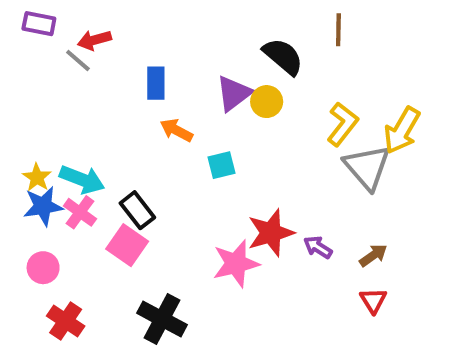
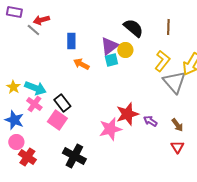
brown line: (338, 30) -> (168, 27), moved
cyan square: (222, 165) -> (111, 60), moved
blue star: (43, 206) -> (14, 120), moved, turned 30
brown arrow: (373, 255) -> (177, 125), turned 88
pink circle: (43, 268) -> (16, 142), moved

